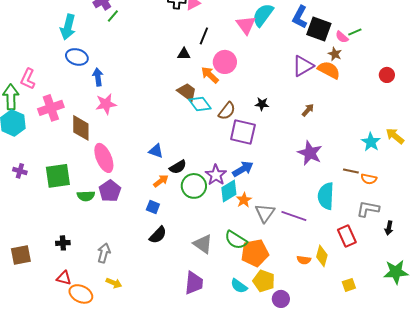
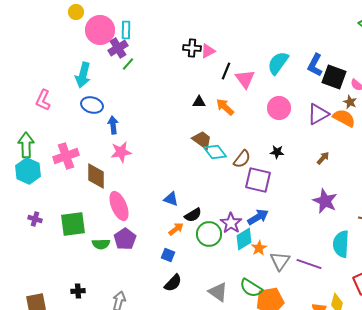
pink triangle: (246, 25) -> (245, 79), moved
black line: (204, 36) -> (226, 71), moved
pink circle: (225, 62) -> (279, 108), moved
orange arrow: (210, 75) -> (225, 107), moved
pink L-shape: (28, 79) -> (43, 100), moved

